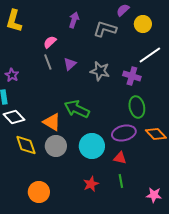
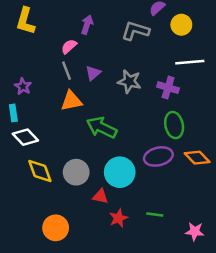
purple arrow: (74, 20) -> (87, 25), moved
white line: (150, 55) -> (190, 62), turned 30
orange triangle: (52, 122) -> (71, 101), moved, turned -42
red triangle: (120, 158) -> (100, 196), moved
green line: (121, 181) -> (155, 215), turned -72

